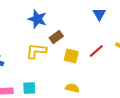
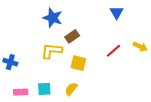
yellow square: (71, 56) -> (78, 63), moved
yellow semicircle: (72, 88) -> (71, 89), moved, turned -64

